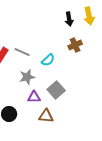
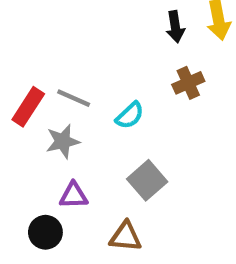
gray star: (27, 77) -> (63, 141), moved
purple triangle: (34, 97) -> (74, 195), moved

